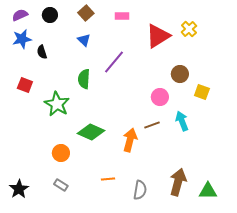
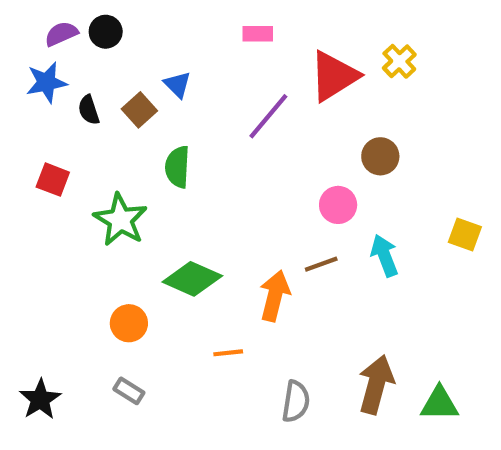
brown square: (86, 13) -> (139, 110), moved
purple semicircle: (20, 15) -> (61, 34), moved
purple line: (114, 62) -> (268, 116), moved
yellow square: (202, 92) -> (465, 235), moved
orange line: (108, 179) -> (228, 353), moved

